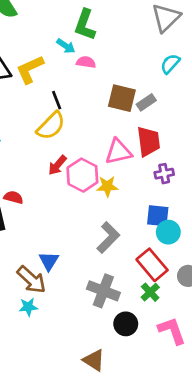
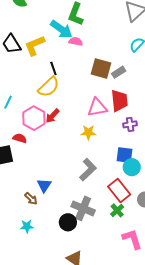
cyan arrow: (66, 46) -> (61, 29), size x1.6
pink hexagon: (82, 175) -> (34, 118), moved
brown arrow: (31, 280) -> (31, 199), size x0.6
cyan star: (28, 307) -> (27, 226), moved
black circle: (126, 324) -> (68, 222), moved

